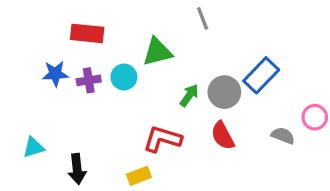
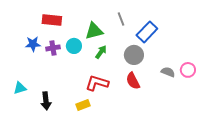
gray line: (203, 18) -> (121, 19), moved
blue rectangle: (261, 75) -> (147, 32), moved
green arrow: (189, 95) -> (101, 52), moved
gray semicircle: (283, 136) -> (168, 72), moved

